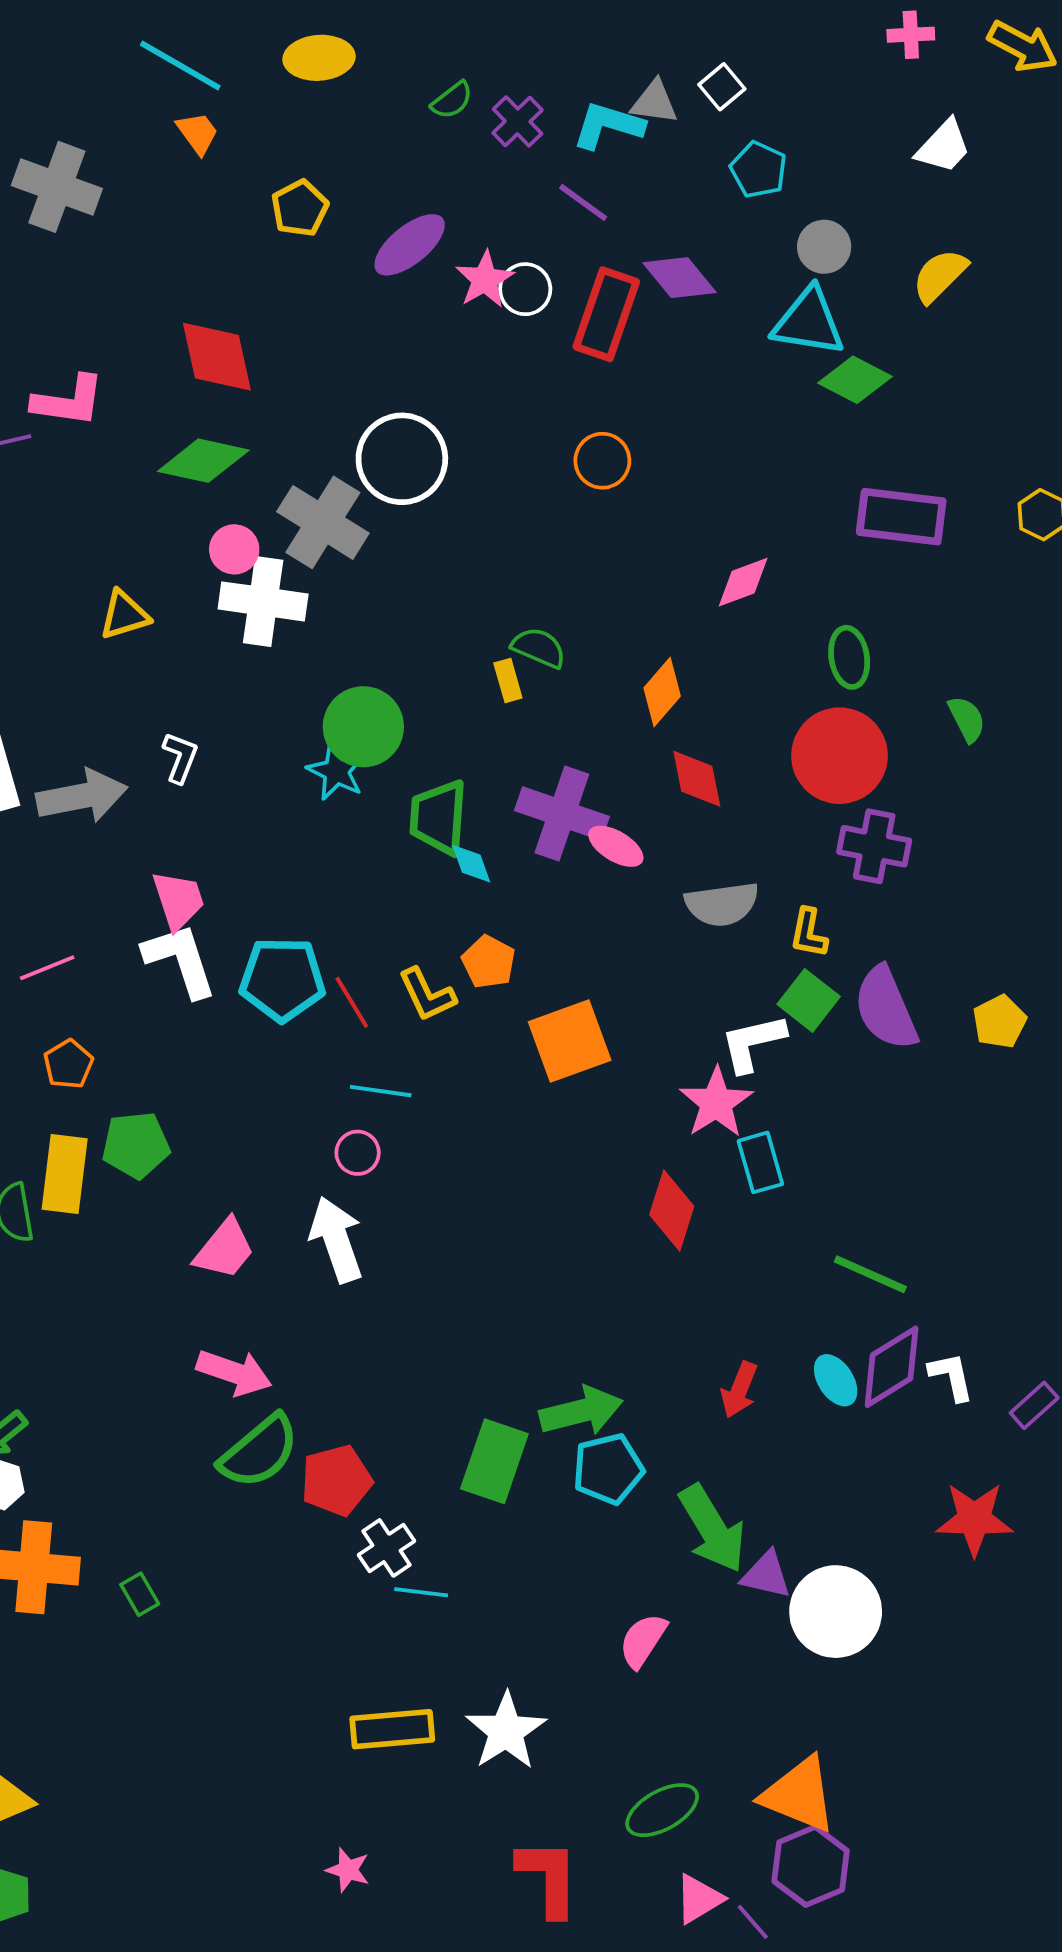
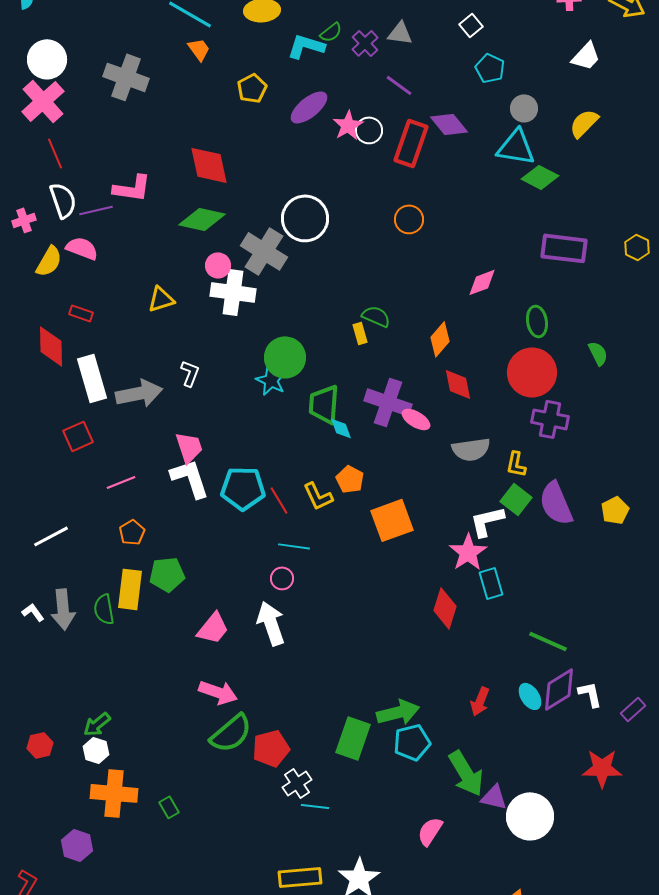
gray triangle: (654, 102) -> (400, 33), moved
cyan L-shape: (608, 125) -> (306, 46), moved

